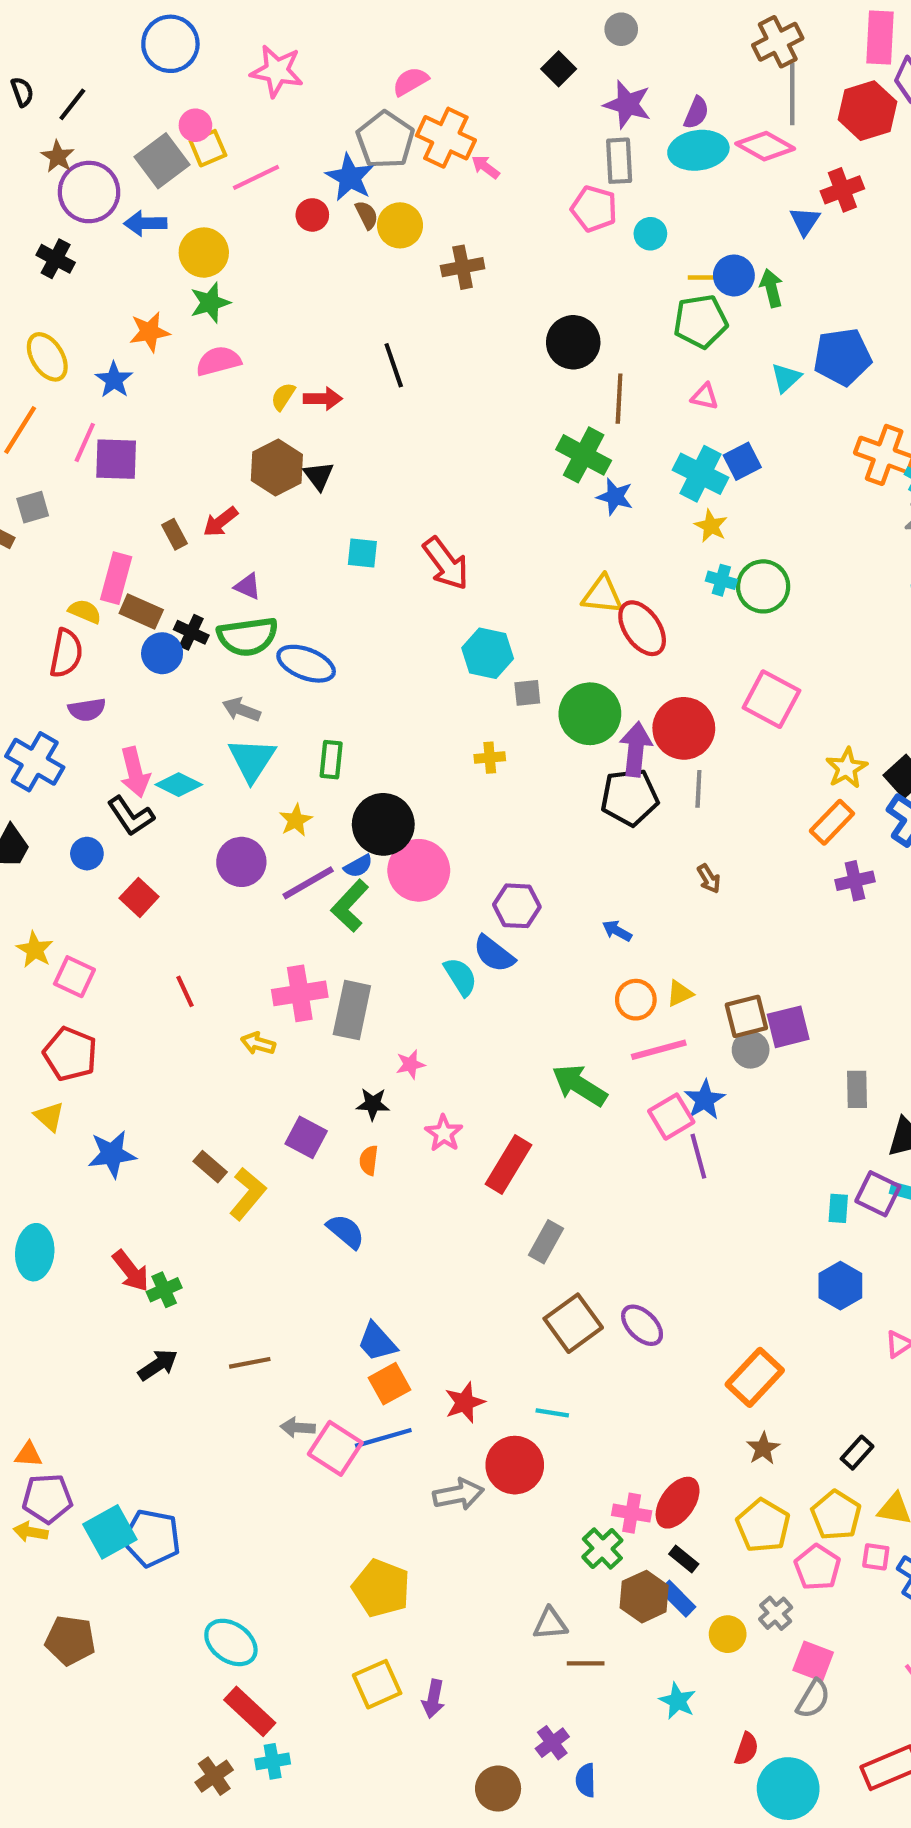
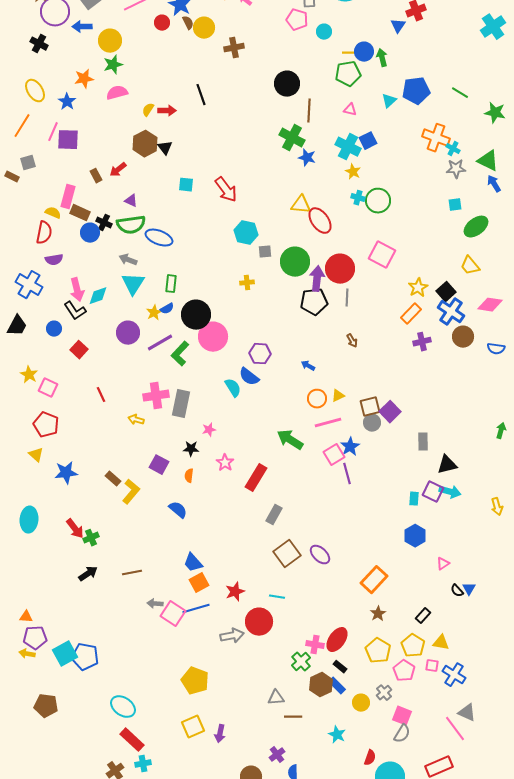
cyan diamond: (179, 785) -> (98, 296), turned -45
blue semicircle: (358, 866) -> (167, 309), moved
purple square: (788, 1027) -> (390, 412), turned -30

